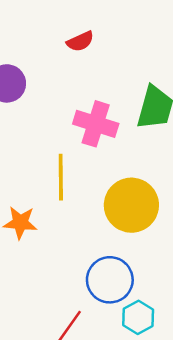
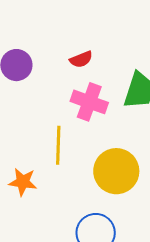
red semicircle: (80, 41) -> (81, 59), moved

